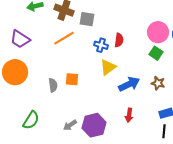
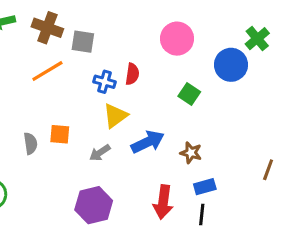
pink circle: (158, 32) -> (177, 39), moved
brown star: (158, 83) -> (191, 153), moved
red arrow: (129, 115) -> (163, 202), moved, size x1.5
gray arrow: (70, 125) -> (100, 153), moved

